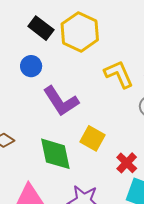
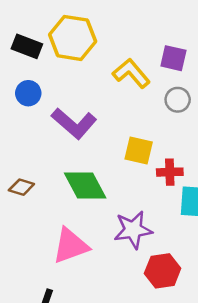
yellow square: (93, 138) -> (139, 150), moved
red cross: (127, 163) -> (170, 172), turned -30

